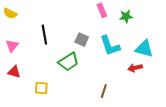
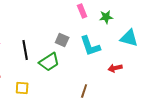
black line: (44, 35) -> (25, 50), moved
cyan triangle: (144, 49) -> (129, 38), moved

